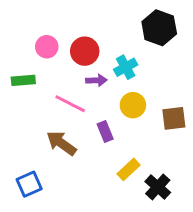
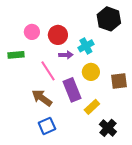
pink line: (70, 104) -> (48, 71), turned 30
purple rectangle: (105, 131) -> (72, 90), size x1.6
yellow rectangle: (129, 169) -> (92, 107), moved
blue square: (29, 184) -> (47, 126), moved

